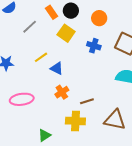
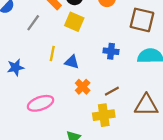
blue cross: (94, 46) -> (111, 51), moved
yellow line: (41, 57) -> (52, 53), turned -32

